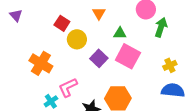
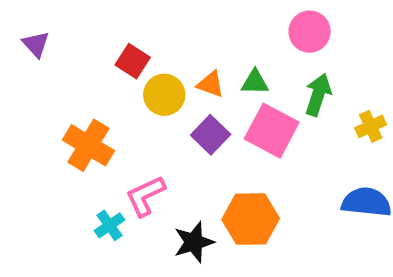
orange triangle: (99, 13) -> (211, 84), moved, turned -40
green arrow: (161, 27) -> (318, 95), moved
yellow cross: (170, 65) -> (371, 126), moved

